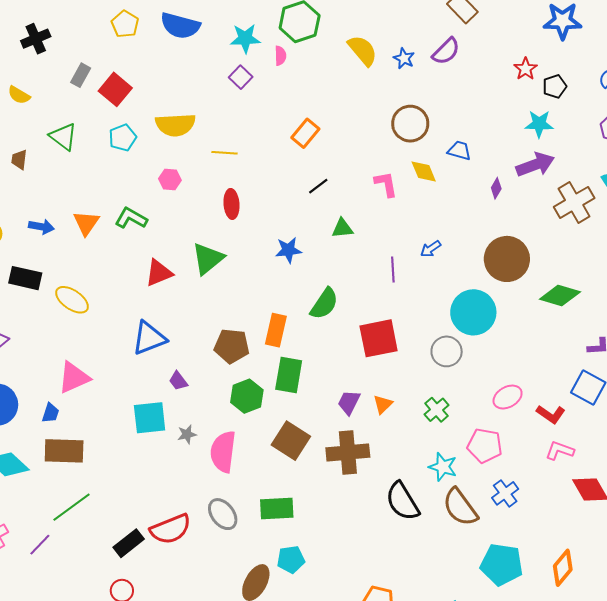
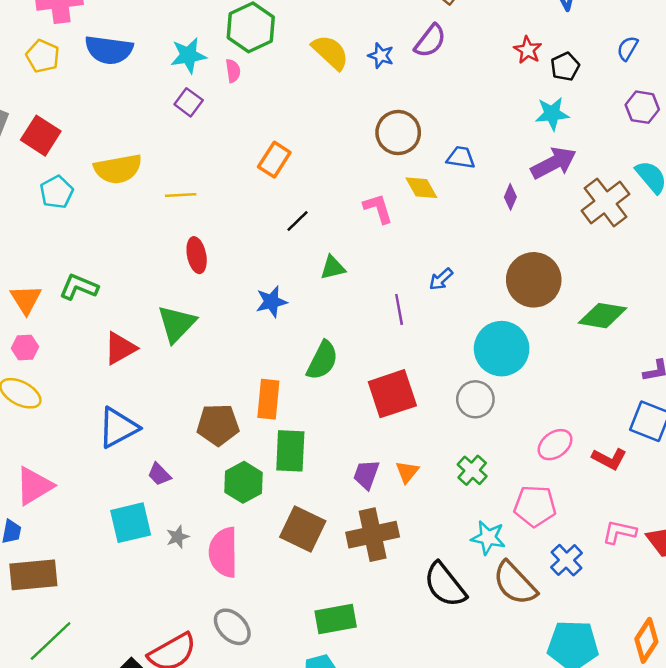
pink hexagon: (170, 180) -> (25, 347), moved
pink L-shape: (560, 451) -> (619, 532), moved
green rectangle: (277, 508) -> (336, 619), moved

